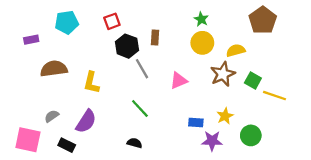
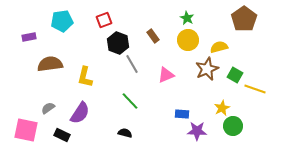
brown rectangle: (155, 37) -> (153, 36), moved, turned -40
yellow star: (225, 116) -> (222, 108), moved

